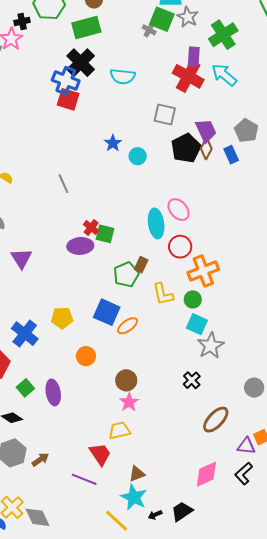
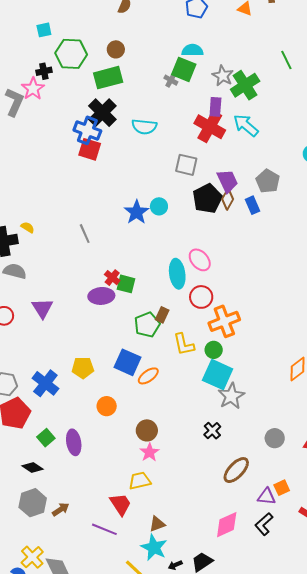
gray star: (188, 17) -> (223, 76), moved
blue star: (113, 143) -> (137, 212), moved, size x1.4
cyan square: (197, 324) -> (218, 375), size x1.4

